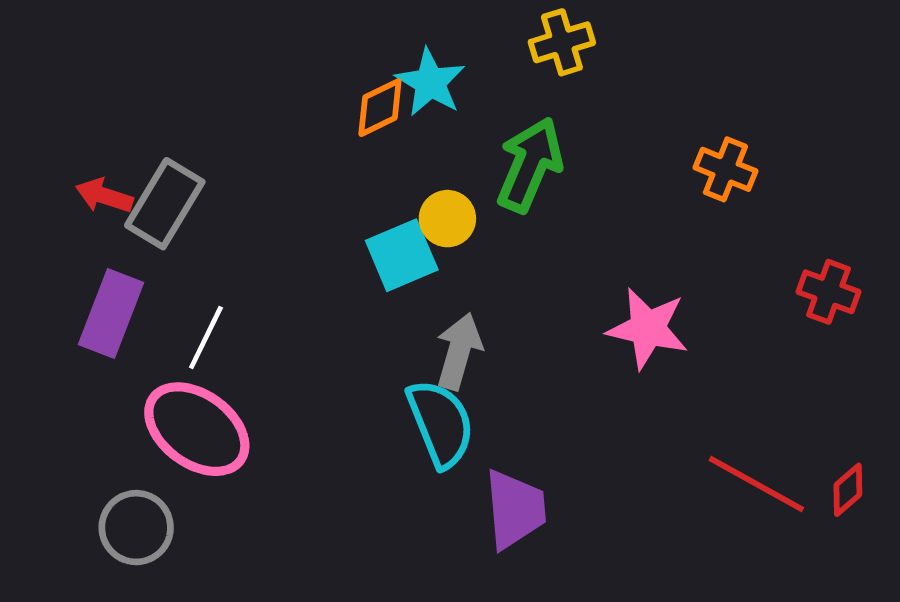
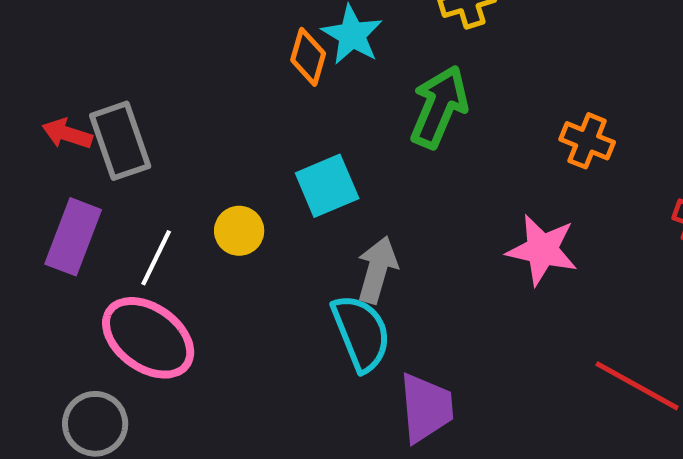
orange diamond: (380, 108) -> (308, 57), turned -48
orange cross: (725, 169) -> (587, 141), moved
gray rectangle: (165, 204) -> (120, 141), turned -50
yellow circle: (447, 219) -> (239, 231), moved

